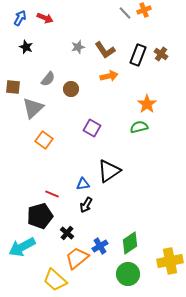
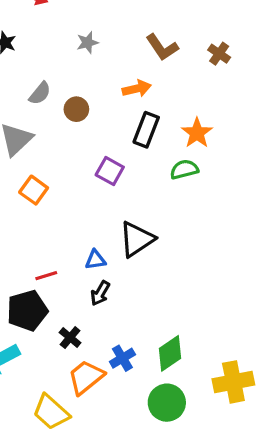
brown L-shape: (105, 50) -> (162, 47), moved
black rectangle: (138, 55) -> (146, 130), moved
red line: (52, 194) -> (46, 276), turned -40

